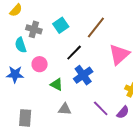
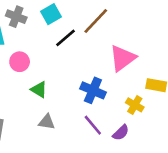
black line: (74, 53) -> (66, 38), moved
blue cross: (83, 75) -> (93, 90), moved, turned -36

